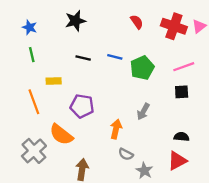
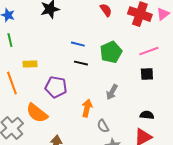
blue line: (115, 57) -> (78, 44), moved
black line: (83, 58) -> (81, 63), moved
gray semicircle: (126, 154) -> (103, 126), moved, turned 32

